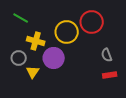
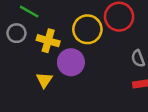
gray circle: (19, 58) -> (16, 33), moved

